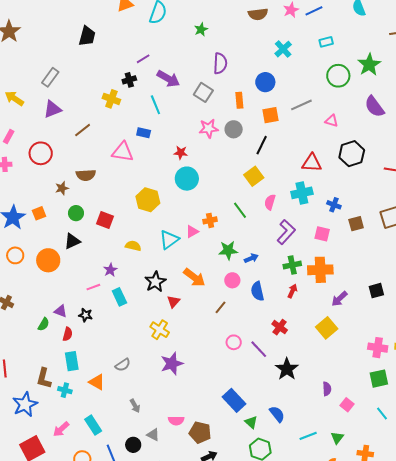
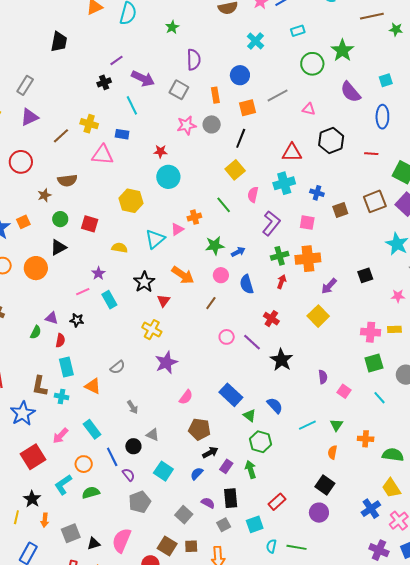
yellow cross: (111, 99) -> (89, 124), moved
pink semicircle: (176, 421) -> (186, 397), moved, turned -49

